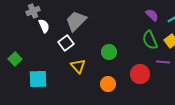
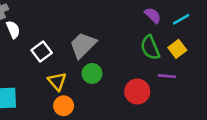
gray trapezoid: (76, 21) -> (83, 45), moved
green circle: (109, 52) -> (92, 73), moved
orange circle: (108, 84) -> (64, 106), moved

